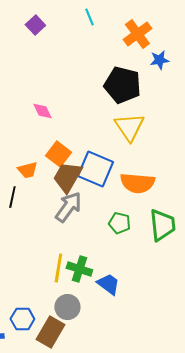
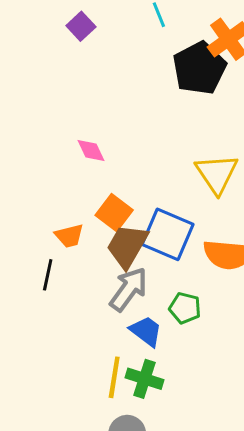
black pentagon: (122, 85) -> (199, 68), moved, turned 30
green pentagon: (119, 223) -> (185, 308), moved
blue trapezoid: (108, 284) -> (146, 331), moved

